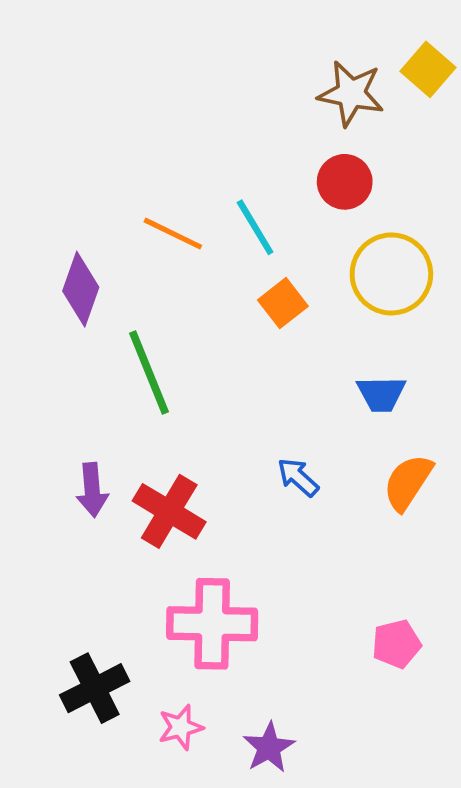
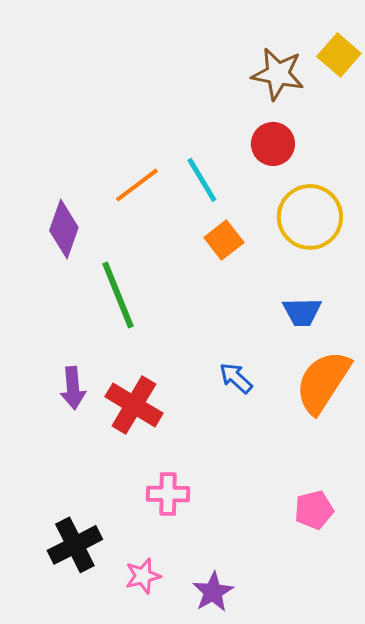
orange line: (173, 234) -> (137, 185), turned -63
orange semicircle: (408, 482) -> (323, 382), size x1.4
pink cross: (212, 624) -> (168, 494), size x0.6

